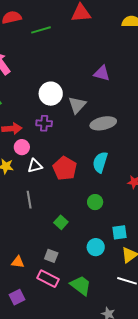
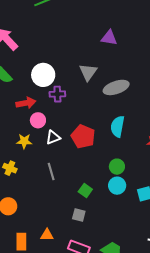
white circle: (51, 94) -> (43, 75), moved
cyan circle: (96, 247) -> (117, 186), moved
gray square: (51, 256) -> (79, 215), moved

